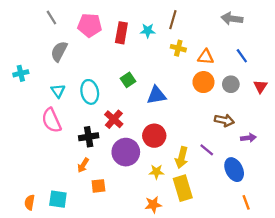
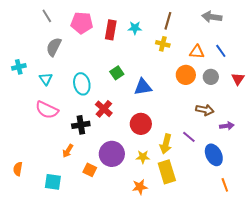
brown line: (173, 20) -> (168, 21), moved
orange triangle: (206, 57) -> (197, 52), moved
cyan triangle: (58, 91) -> (46, 79), moved
pink semicircle: (51, 120) -> (47, 110), turned -40
purple circle: (126, 152) -> (112, 154), moved
orange arrow: (83, 165) -> (68, 151), moved
orange square: (98, 186) -> (90, 170), turned 32
orange semicircle: (30, 202) -> (18, 169), moved

